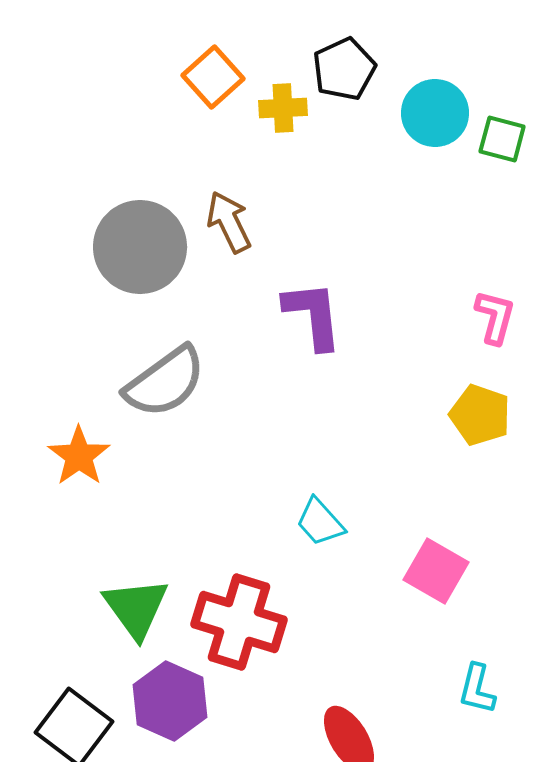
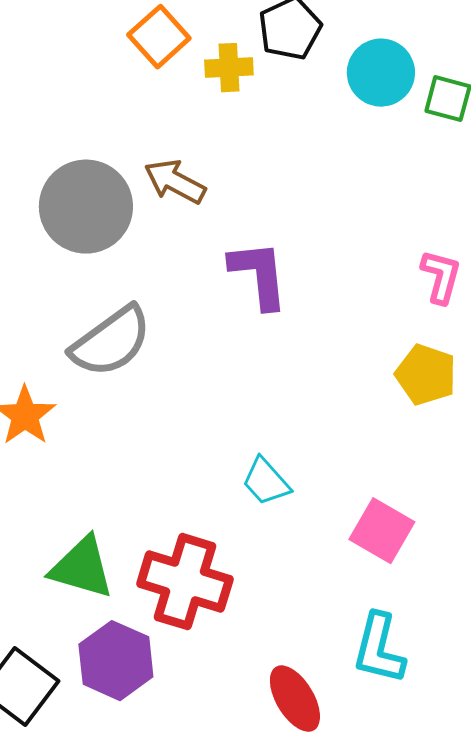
brown arrow: (229, 222) -> (175, 182), turned -36
green triangle: (136, 608) -> (82, 568), turned -38
cyan L-shape: (477, 689) -> (379, 649), moved, size x1.4

